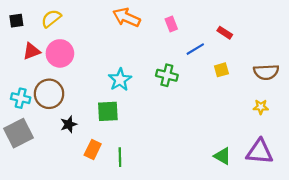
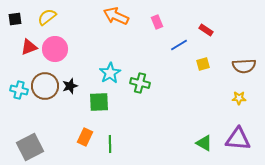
green cross: (167, 75) -> (140, 83), moved
black star: (69, 124) -> (70, 86), moved
gray square: (18, 133) -> (30, 147), moved

